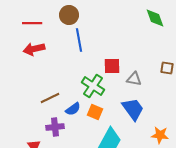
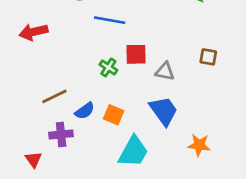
blue line: (79, 40) -> (110, 20), moved, turned -70
green cross: (93, 86) -> (108, 67), moved, size x0.6

